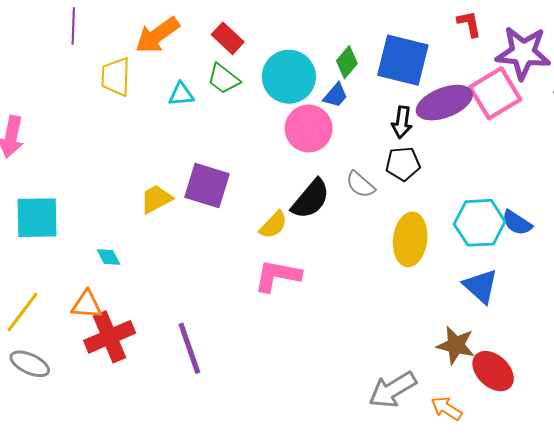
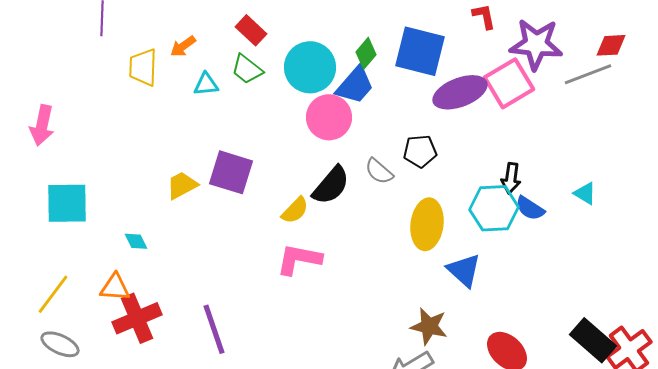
orange arrow: (157, 35) -> (183, 46), moved, size x0.6
blue trapezoid: (336, 95) -> (355, 85), size x1.6
black arrow: (402, 122) -> (511, 178), moved
blue triangle: (481, 286) -> (464, 270), moved
brown star: (456, 345) -> (429, 326), moved

